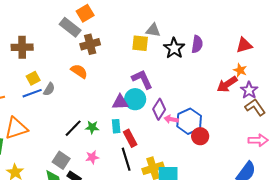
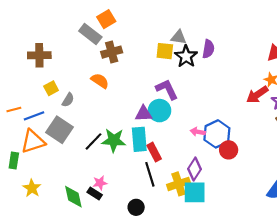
purple semicircle: (197, 44) -> (208, 49), moved
black star: (174, 48) -> (186, 56), moved
blue line: (32, 93) -> (34, 116), moved
purple diamond: (159, 109) -> (195, 169), moved
cyan rectangle: (116, 126) -> (139, 139), size x1.6
green star: (92, 127) -> (114, 140), size x1.6
pink star: (92, 157) -> (100, 183), moved
gray square: (61, 160) -> (60, 130), moved, size x1.4

